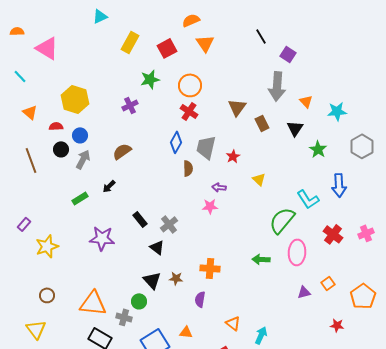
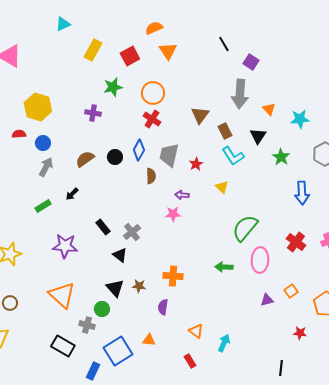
purple cross: (130, 105) -> (93, 113), turned 35
black circle: (61, 149) -> (115, 157), moved
cyan L-shape: (308, 199) -> (233, 156), moved
orange triangle: (93, 303) -> (62, 295), moved, turned 36

